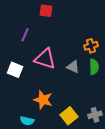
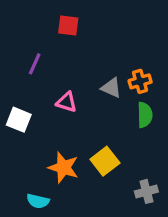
pink triangle: (45, 59) -> (67, 102), size x0.6
gray triangle: (73, 67) -> (111, 88), moved
yellow square: (69, 116) -> (105, 161), moved

